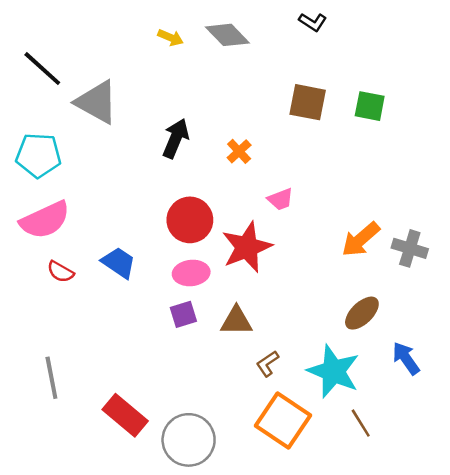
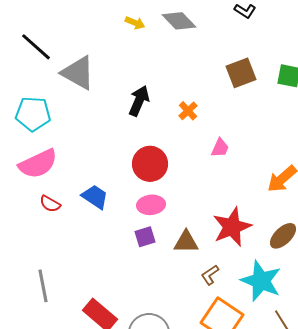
brown square: (308, 102) -> (241, 73), turned -32
pink trapezoid: (280, 199) -> (220, 148), turned -45
red star: (247, 247) -> (232, 227), moved

